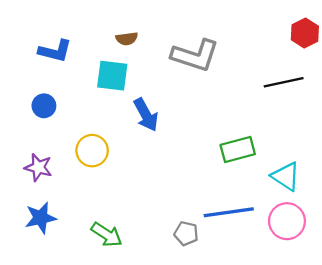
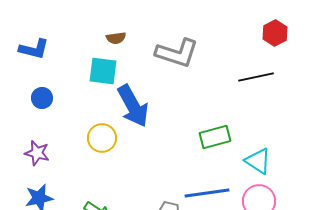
blue L-shape: (55, 51) -> (34, 49), moved
blue arrow: (146, 115) -> (133, 106), size x1.4
yellow circle: (92, 151) -> (102, 138), moved

